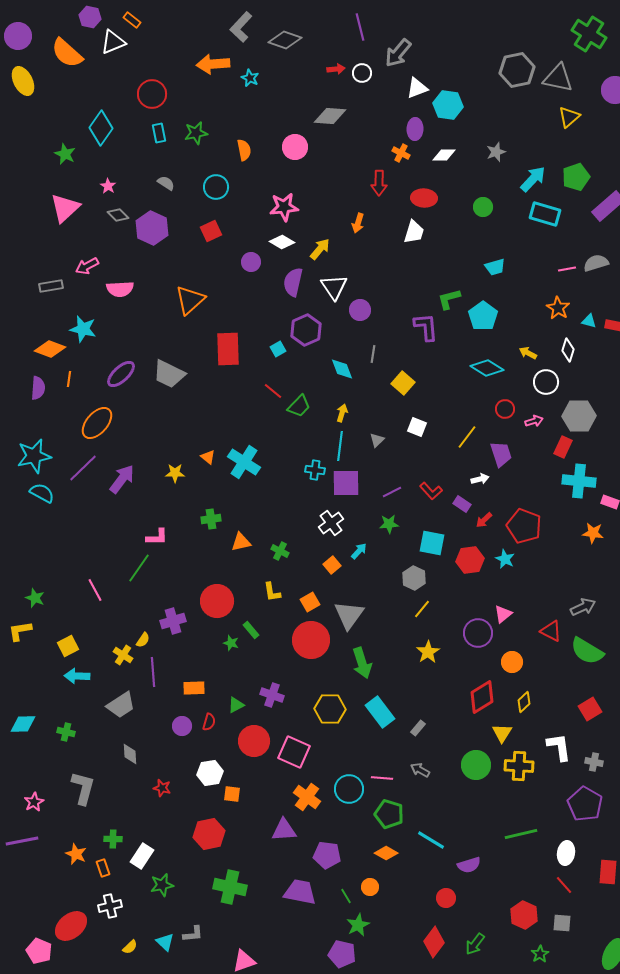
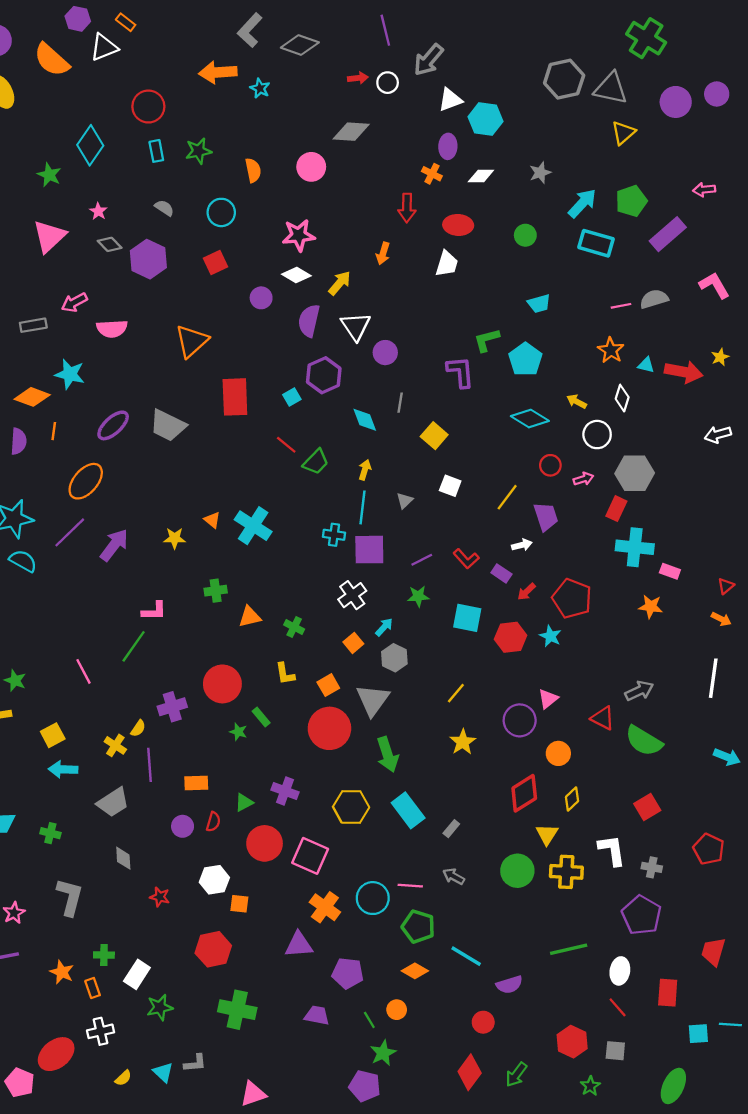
gray hexagon: (414, 578) -> (394, 658), moved
purple trapezoid: (300, 892) -> (317, 1015), size x0.7

